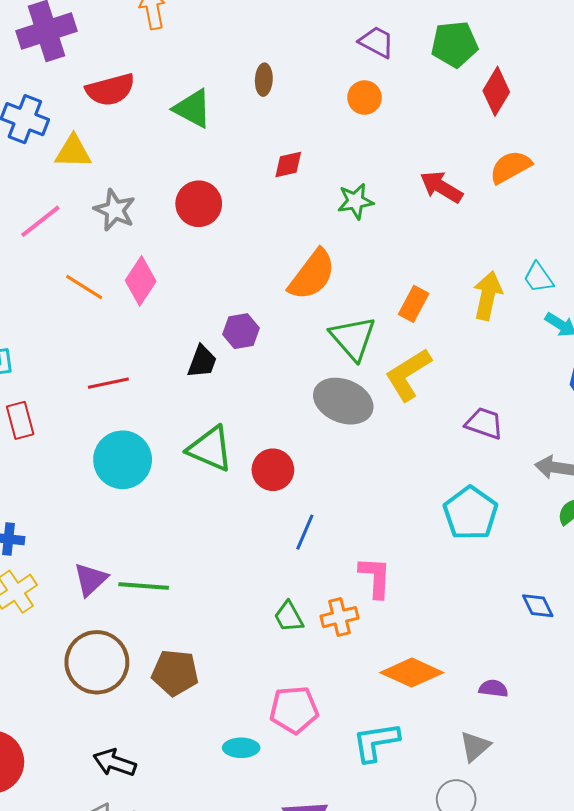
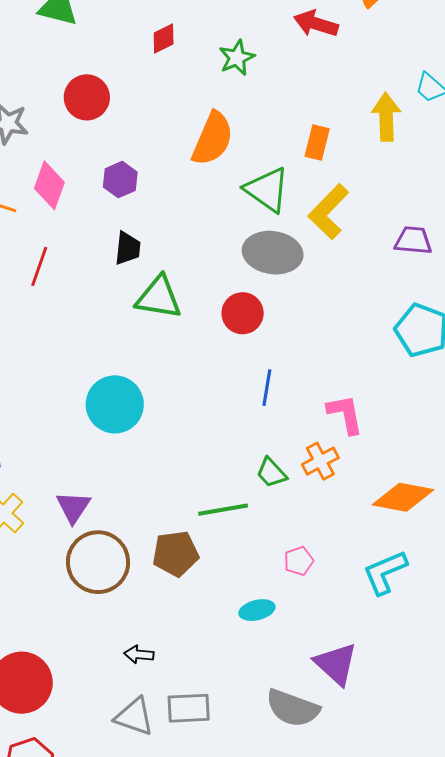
purple hexagon: (241, 331) -> (120, 180), moved
red line: (108, 383) -> (39, 266), moved, turned -45
green triangle: (210, 449) -> (159, 297), moved
cyan circle: (123, 460) -> (115, 404), moved
red circle: (273, 470) -> (243, 313), moved
purple triangle: (90, 579) -> (73, 507), moved
green line: (144, 586) -> (223, 510), moved
pink pentagon: (294, 710) -> (299, 561), size x0.6
black arrow: (115, 763) -> (139, 654), size x0.7

